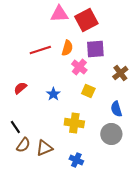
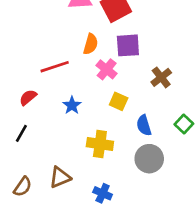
red line: (40, 50) -> (55, 67), moved
blue semicircle: (116, 109) -> (144, 125), moved
black line: (15, 127) -> (21, 133), moved, turned 64
brown semicircle: (23, 145) -> (23, 187), moved

